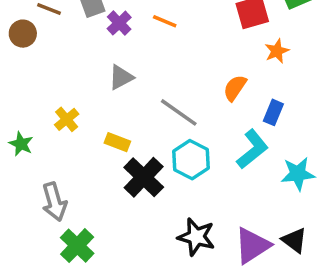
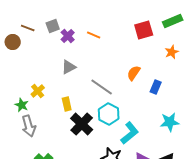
orange star: (277, 51) -> (172, 52), moved
yellow rectangle: (117, 142) -> (67, 104), turned 56
green star: (21, 144) -> (22, 105), moved
cyan L-shape: (252, 149) -> (130, 133), moved
gray arrow: (54, 202) -> (29, 126), moved

